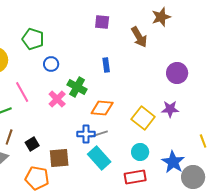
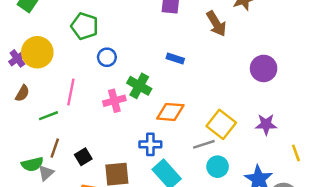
blue rectangle: (106, 65) -> (175, 58), turned -64
pink line: (22, 92) -> (71, 92), turned 40
pink cross: (57, 99) -> (114, 101), turned 30
purple star: (170, 109) -> (266, 124), moved
gray line: (99, 134) -> (204, 144), moved

